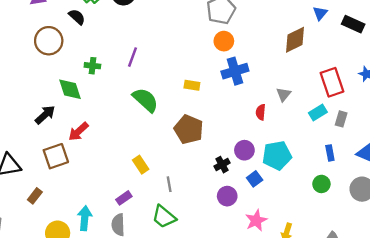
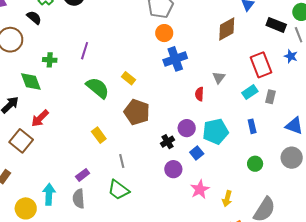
black rectangle: (353, 24) -> (276, 25), moved
yellow rectangle: (192, 85) -> (128, 78), moved, turned 32
blue rectangle: (330, 153) -> (252, 126), moved
brown square: (56, 156) -> (21, 141), turned -30
yellow rectangle: (141, 165) -> (99, 135), moved
green circle: (321, 184) -> (255, 164), moved

